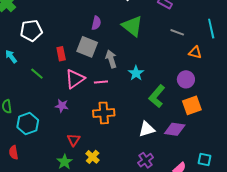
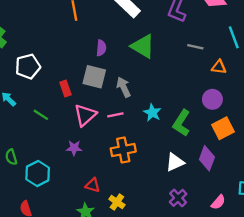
cyan star: (136, 73) -> (152, 113), moved
purple diamond: (175, 129) -> (207, 158), turned -70
red triangle: (74, 140) -> (93, 185), turned -40

